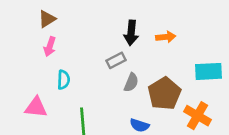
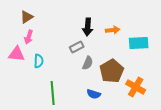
cyan rectangle: (209, 71) -> (139, 43), moved
pink triangle: (36, 107) -> (17, 54), moved

